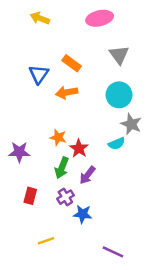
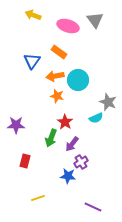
pink ellipse: (100, 18) -> (68, 26), moved, turned 30
gray triangle: (119, 55) -> (95, 20), moved
cyan circle: (119, 95) -> (78, 80), moved
orange star: (58, 137) -> (57, 96), moved
purple cross: (65, 197) -> (81, 162), moved

